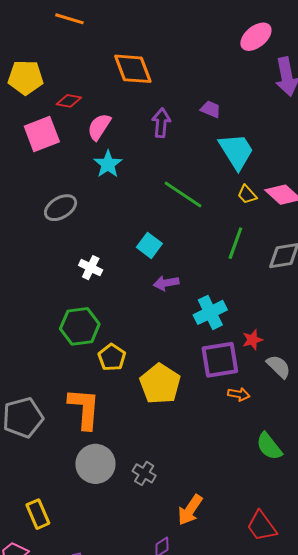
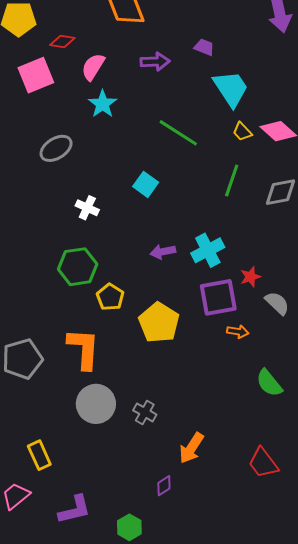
purple arrow: (161, 123) -> (155, 62), turned 84
purple arrow: (166, 283) -> (163, 252), moved

